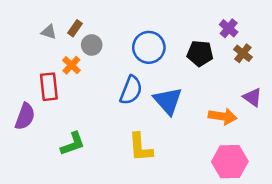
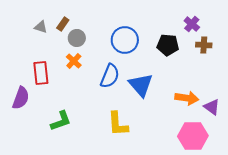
brown cross: (243, 53) -> (204, 45), turned -35
orange cross: (71, 65) -> (74, 61), moved
purple triangle: (252, 97) -> (212, 107), moved

